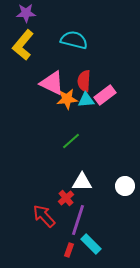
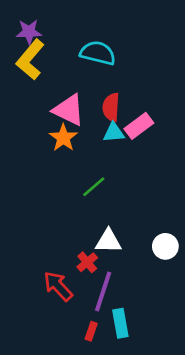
purple star: (26, 13) -> (29, 32), moved
orange star: (67, 99) -> (63, 138), moved, turned -30
cyan rectangle: (91, 244) -> (120, 323), turned 35

